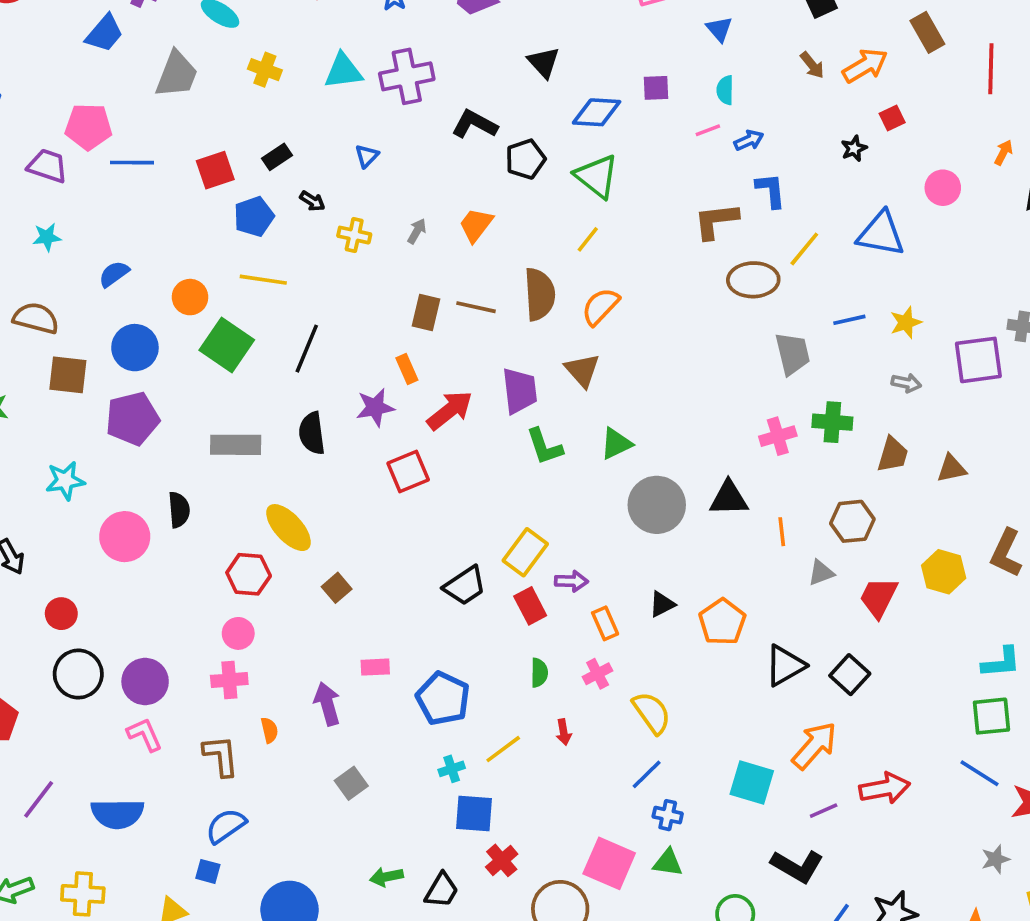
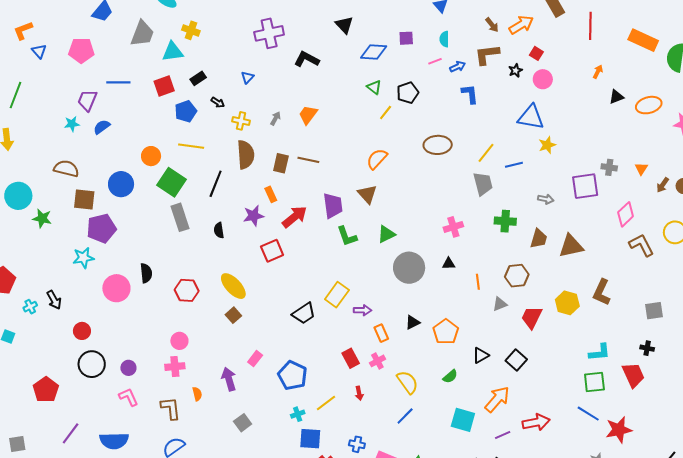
cyan triangle: (343, 71) -> (173, 52), moved
red square: (892, 118) -> (536, 53), turned -32
pink pentagon: (88, 127) -> (81, 50), moved
black pentagon: (525, 159) -> (408, 93), moved
purple trapezoid: (47, 166) -> (87, 100), moved, turned -85
green triangle: (597, 176) -> (374, 87), size x0.6
pink circle: (943, 188) -> (543, 79), moved
brown L-shape: (716, 221) -> (487, 54), moved
yellow line: (588, 239) -> (386, 113), moved
yellow line: (804, 249) -> (486, 153), moved
blue semicircle: (114, 274) -> (102, 127), moved
brown ellipse: (753, 280) -> (438, 145), moved
brown semicircle: (540, 294) -> (246, 155), moved
yellow star: (906, 323) -> (547, 145), moved
purple pentagon: (132, 419) -> (101, 228), moved
black semicircle: (312, 433) -> (219, 230), size x0.7
pink cross: (778, 436) -> (453, 227), moved
gray rectangle: (236, 445) -> (180, 217), moved, turned 72
brown triangle: (952, 468) -> (571, 246), size x1.5
black triangle: (729, 498) -> (449, 264), size x0.6
yellow ellipse: (288, 528) -> (233, 286), moved
red hexagon: (249, 574) -> (187, 290), moved
red rectangle: (530, 606) -> (351, 358), moved
black triangle: (785, 666) -> (481, 355), size x0.7
pink rectangle: (375, 667) -> (255, 359), turned -49
green semicircle: (539, 673) -> (450, 376), moved, turned 49
purple circle: (145, 682) -> (128, 368), size x0.6
blue cross: (668, 815) -> (357, 444), moved

